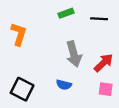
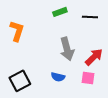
black square: (22, 89) -> (20, 81), turned 35
pink square: (106, 89) -> (88, 78), moved

